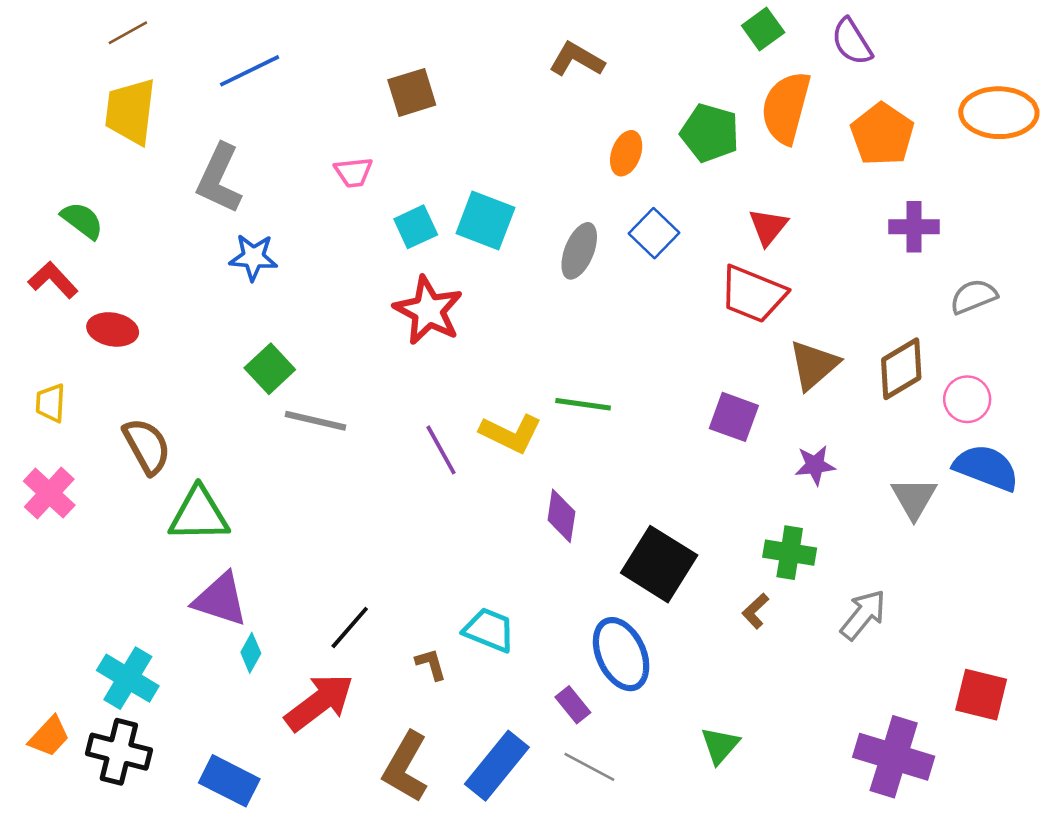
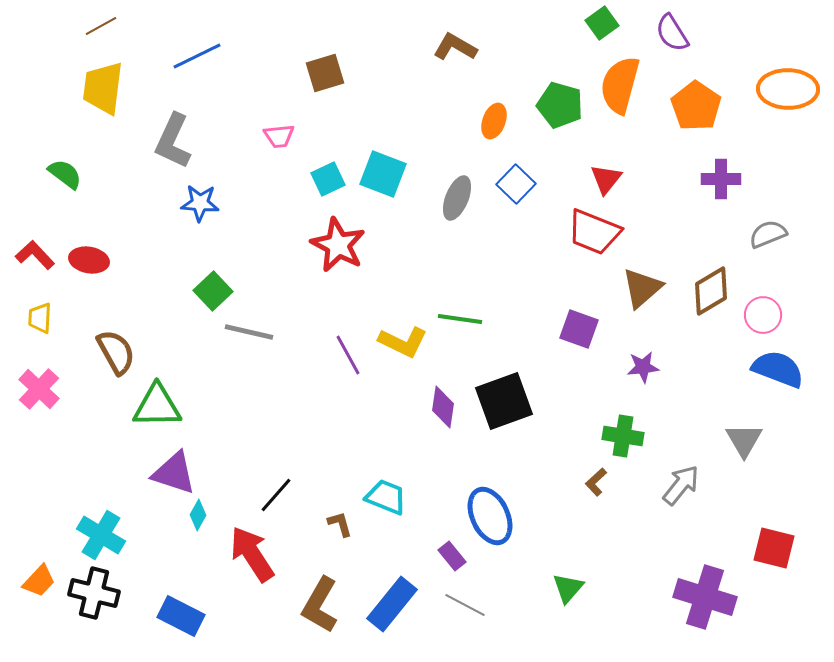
red L-shape: (53, 280) -> (35, 255), moved
gray triangle: (914, 498) -> (744, 440), moved
black square: (659, 564) -> (504, 401), moved, turned 38
red arrow: (319, 702) -> (252, 554), turned -86

